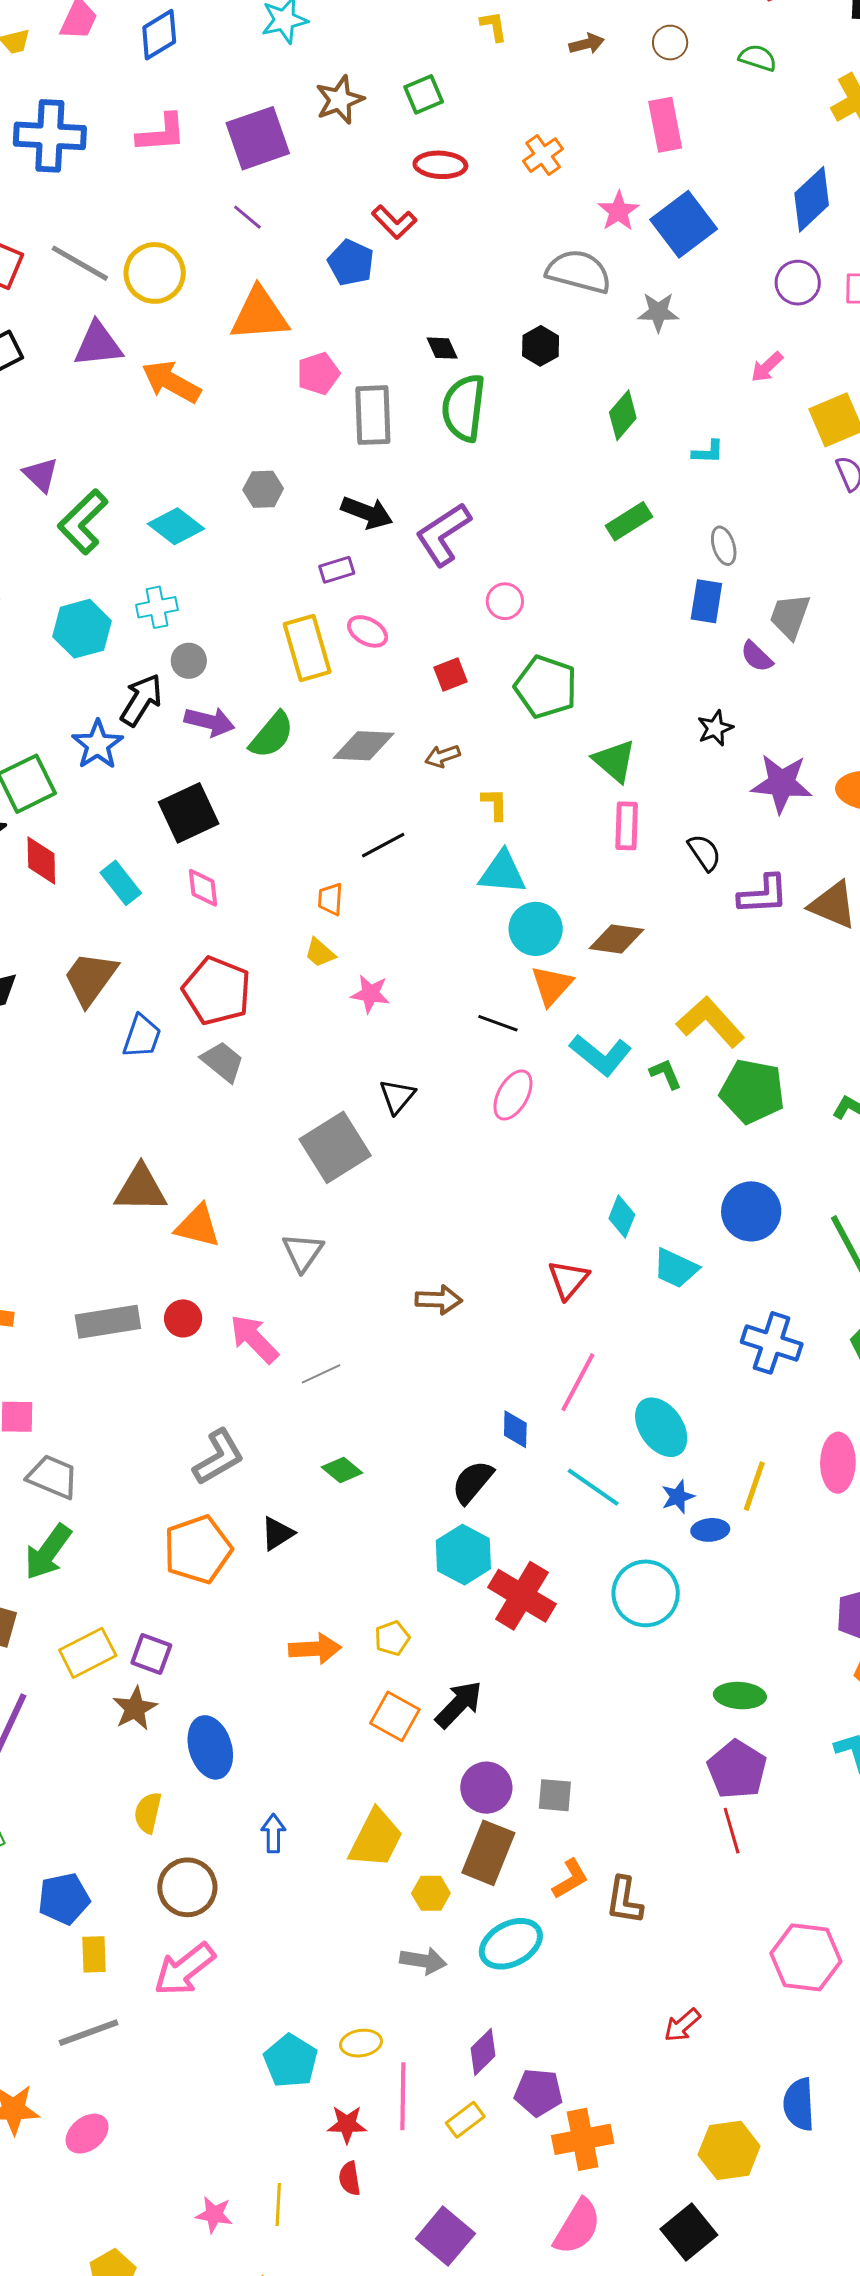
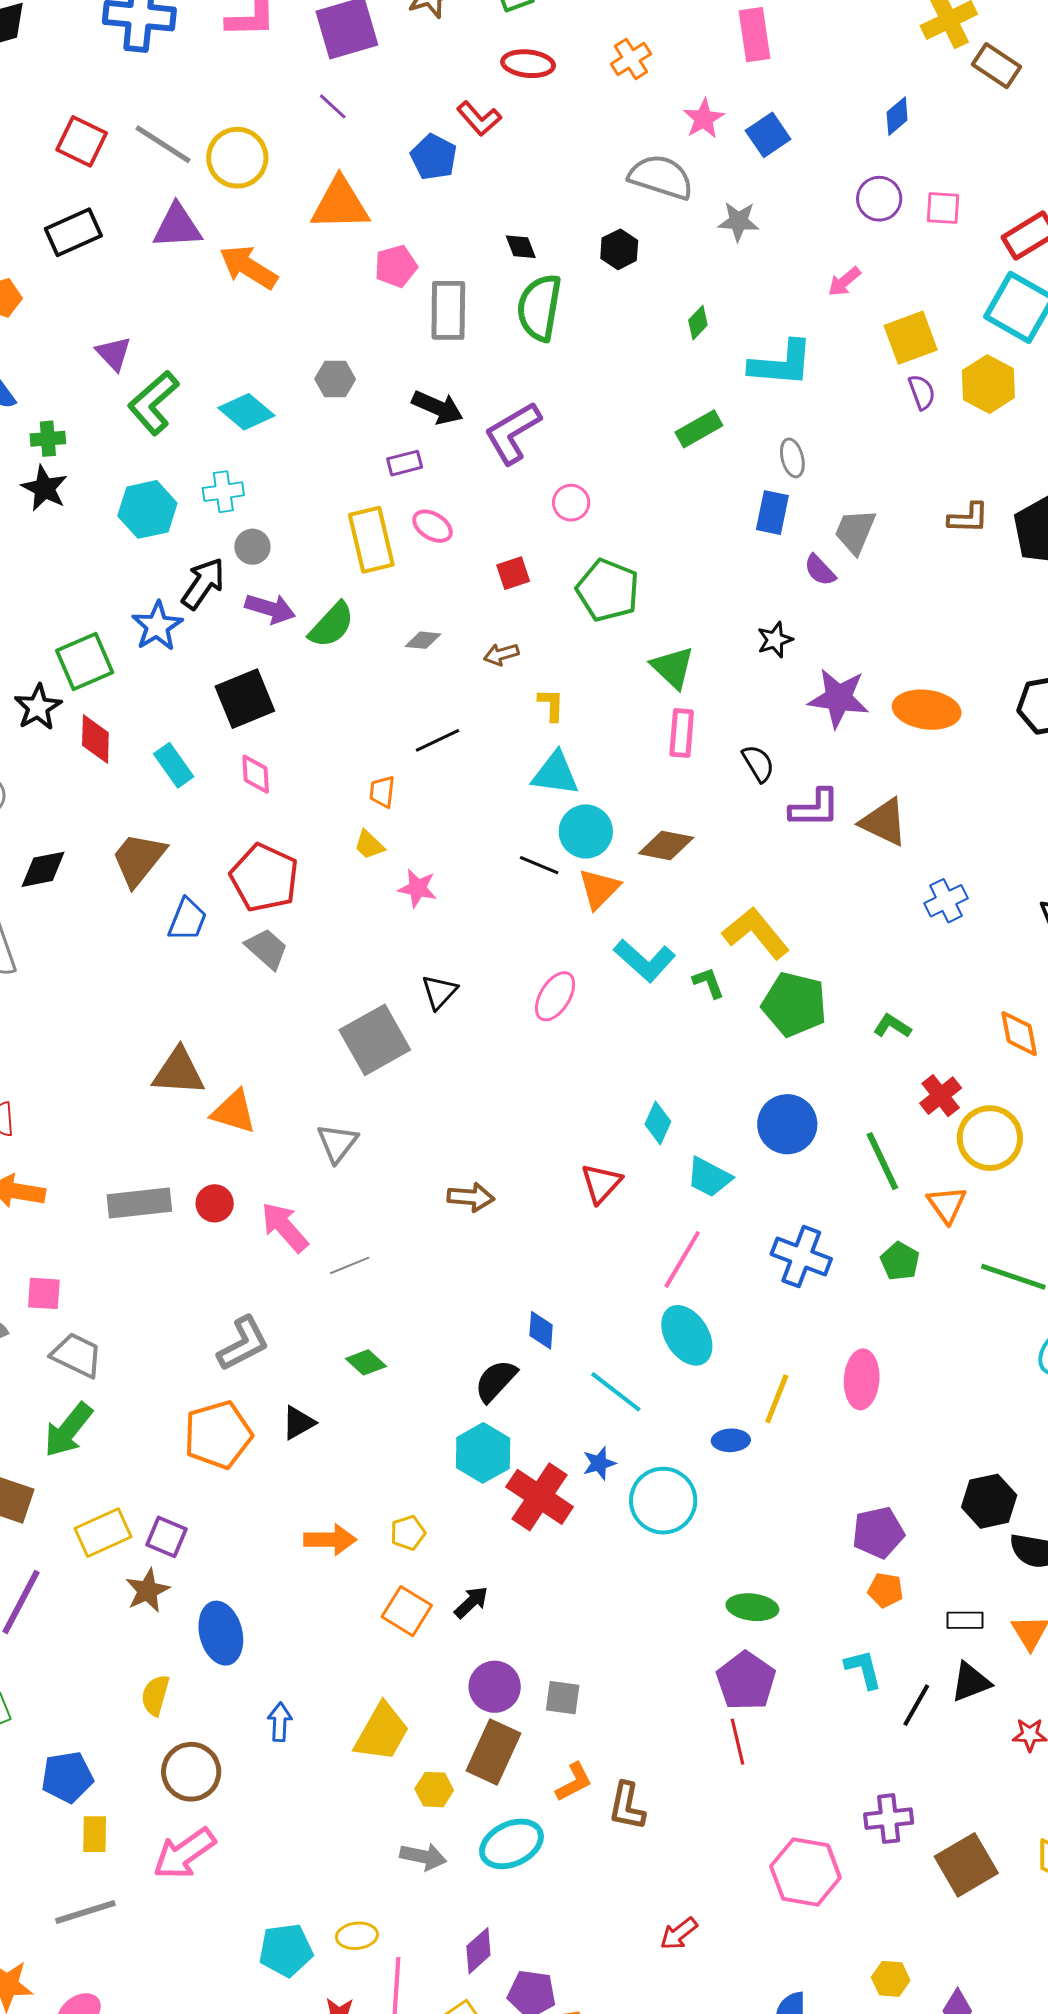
blue diamond: (812, 199) -> (897, 116), size x0.6
blue square: (684, 224) -> (768, 135), size x0.7
green diamond: (623, 415) -> (698, 323), size x0.7
cyan L-shape: (708, 452) -> (781, 364), size x2.0
gray diamond: (364, 746) -> (423, 640), size x0.6
black line: (498, 1023) -> (539, 865), moved
pink line: (578, 1382) -> (682, 1259), moved
blue star: (678, 1497) -> (599, 1463), moved
black arrow: (459, 1704) -> (471, 1602), size x0.7
cyan pentagon: (291, 2061) -> (286, 1950), turned 30

